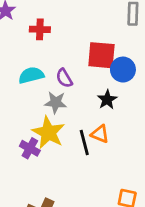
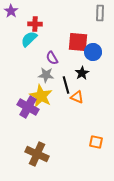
cyan semicircle: (31, 75) -> (29, 39), moved, turned -30
black line: (84, 143) -> (66, 85), moved
purple cross: (30, 148) -> (28, 107), size x1.5

